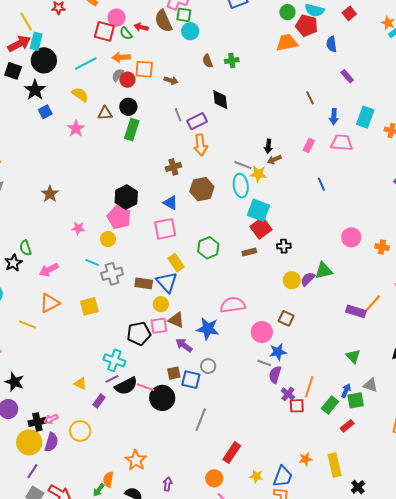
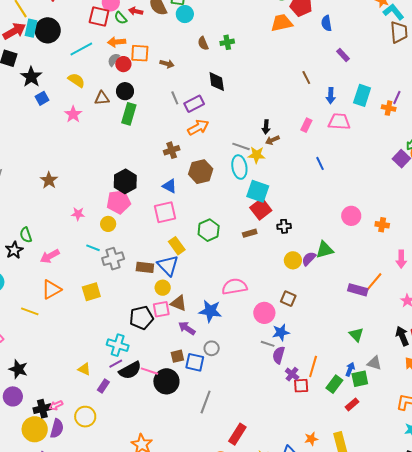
black circle: (44, 60) -> (48, 30), moved
orange arrow: (201, 145) -> (198, 127), turned -110
pink pentagon: (119, 217) -> (119, 202), turned -30

